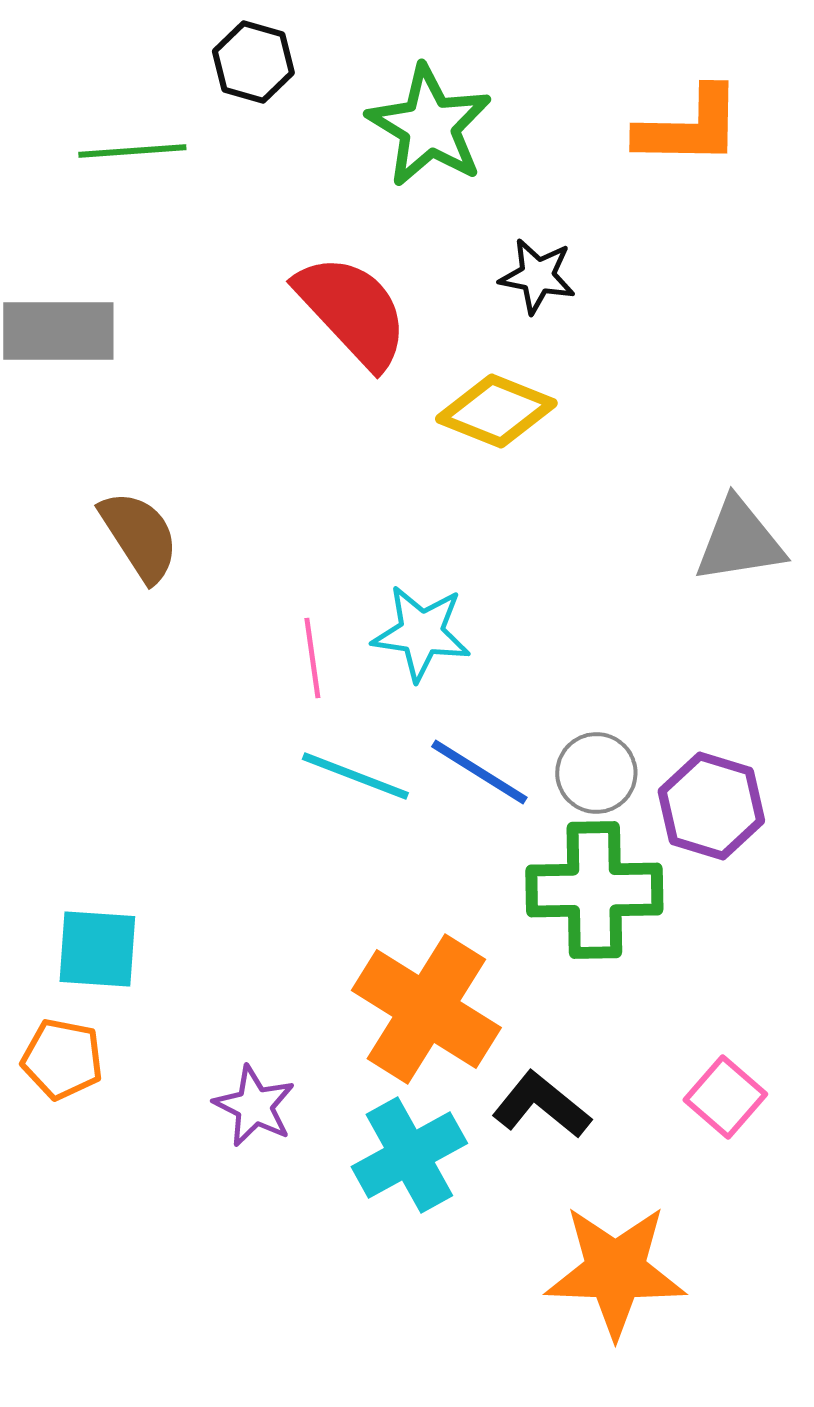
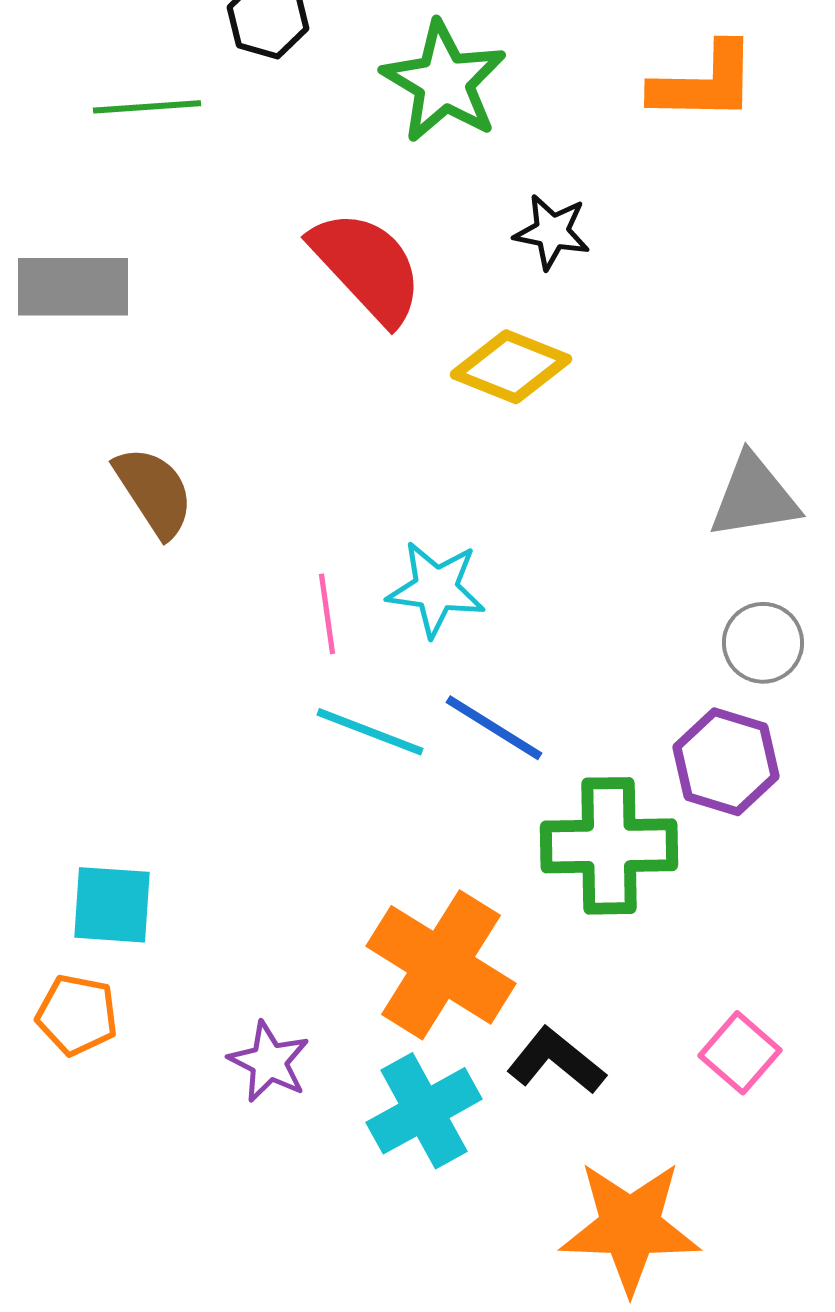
gray circle: (596, 773) -> (763, 643), moved

